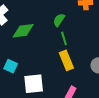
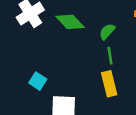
green diamond: (23, 31) -> (70, 22), moved, turned 45

